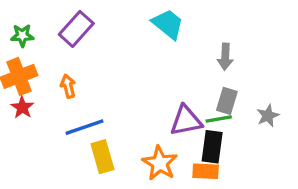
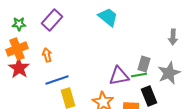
gray arrow: (225, 57) -> (173, 37), moved
red star: (22, 107) -> (19, 68), size x1.5
gray star: (268, 116) -> (169, 73), size x1.6
black rectangle: (212, 147) -> (149, 96), moved, turned -30

